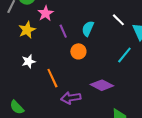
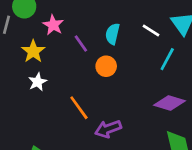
white line: (118, 20) -> (151, 31), moved
white star: (29, 61) -> (38, 82), moved
purple diamond: (102, 85) -> (170, 103), moved

